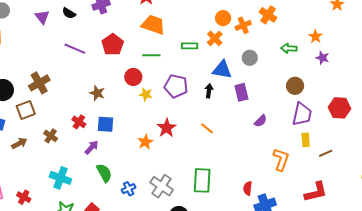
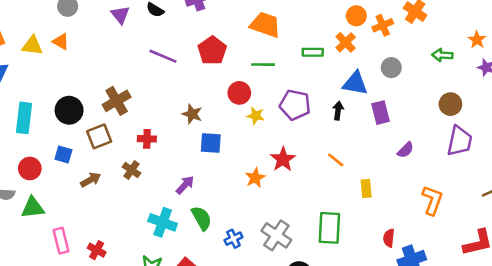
red cross: (79, 122) -> (147, 139), moved, turned -32
blue square: (106, 124) -> (211, 143), moved
yellow rectangle: (306, 140) -> (366, 188), moved
cyan cross: (60, 178) -> (163, 222), moved

